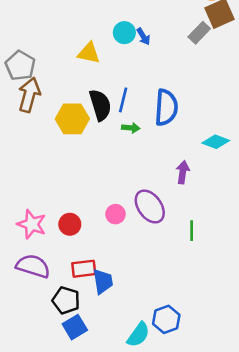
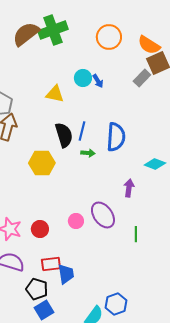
yellow hexagon: (72, 119) -> (42, 163), moved

